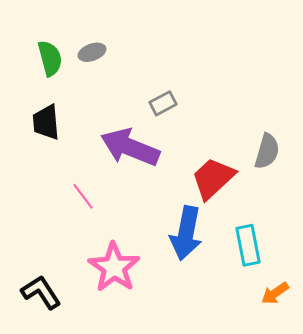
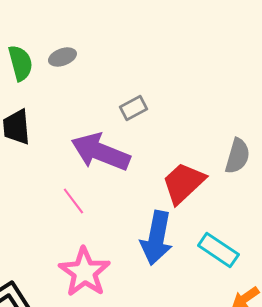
pink line: (83, 196) -> (73, 201), moved
cyan rectangle: (248, 245) -> (218, 250), turned -45

